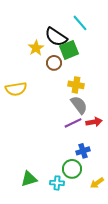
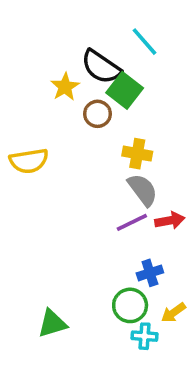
green square: (69, 50) -> (125, 90), turned -30
cyan cross: (57, 183) -> (144, 336), moved
yellow arrow: (97, 183) -> (173, 313), moved

